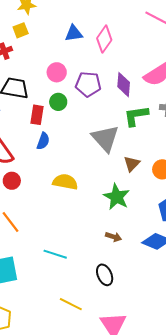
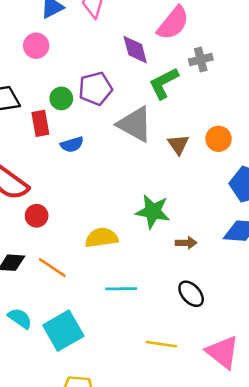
pink circle: (57, 72) -> (36, 46), moved
purple pentagon: (88, 84) -> (95, 89), moved
blue semicircle: (43, 141) -> (72, 144), moved, turned 72
yellow semicircle: (65, 182) -> (102, 238), moved
green star: (117, 197) -> (153, 211), moved

